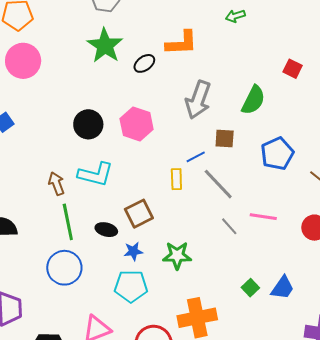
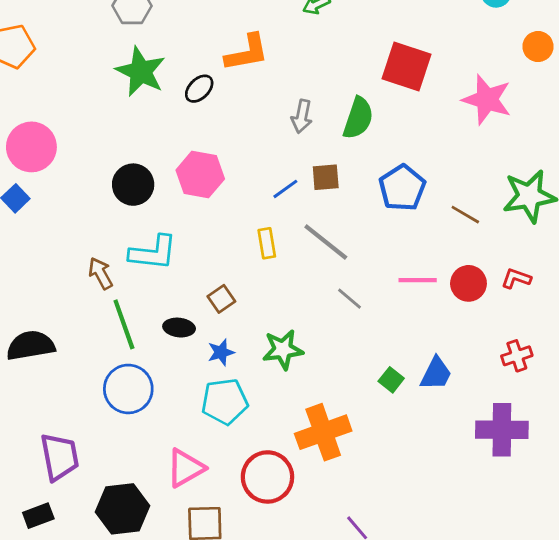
pink circle: (23, 61) -> (31, 147), moved
red square: (293, 69) -> (407, 67), size x1.8
gray arrow: (198, 100) -> (302, 116), moved, size x0.6
blue line: (196, 157) -> (285, 189), moved
brown square: (139, 214) -> (221, 299), size x0.7
pink line: (263, 217) -> (418, 280), moved

